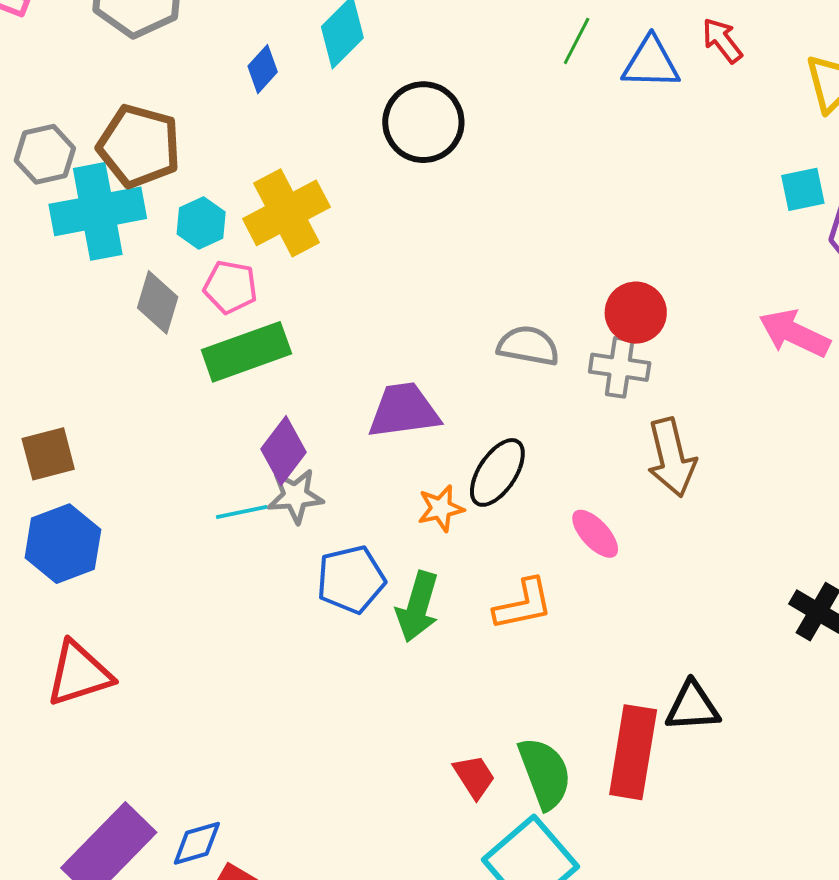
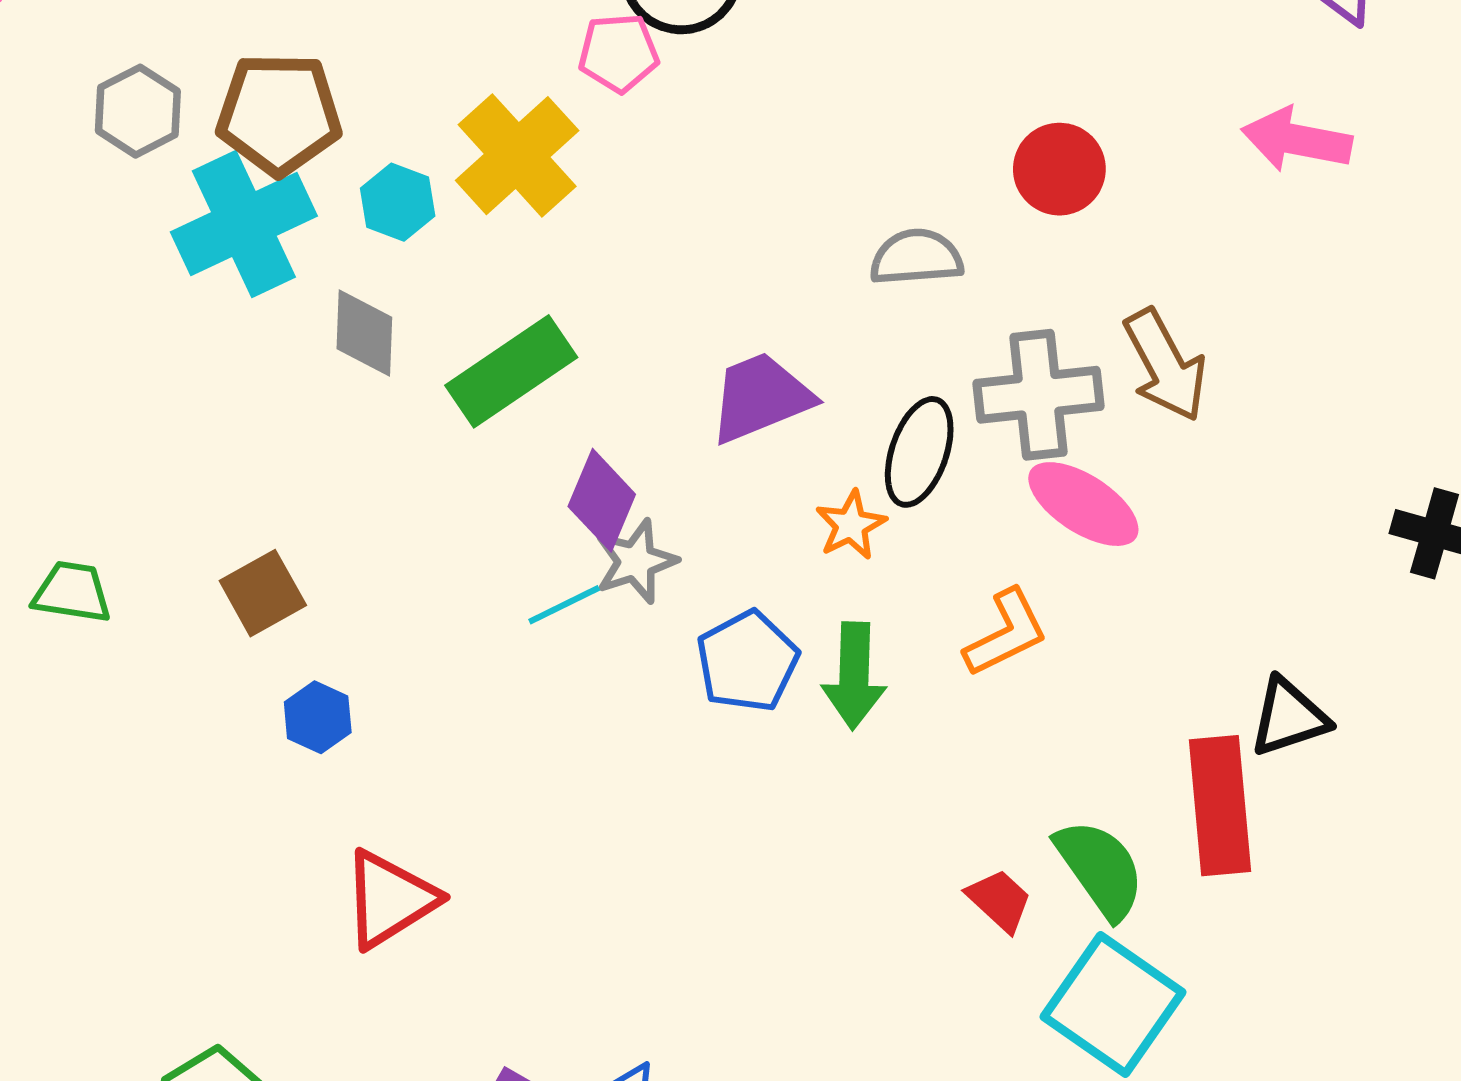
gray hexagon: (45, 154) -> (138, 111), moved
pink pentagon: (230, 287) -> (619, 53), moved
gray cross: (620, 367) -> (1038, 395), moved, size x1.4
pink ellipse: (595, 534) -> (1083, 504), size x1.4
blue hexagon: (63, 544) -> (318, 717), size x0.6

